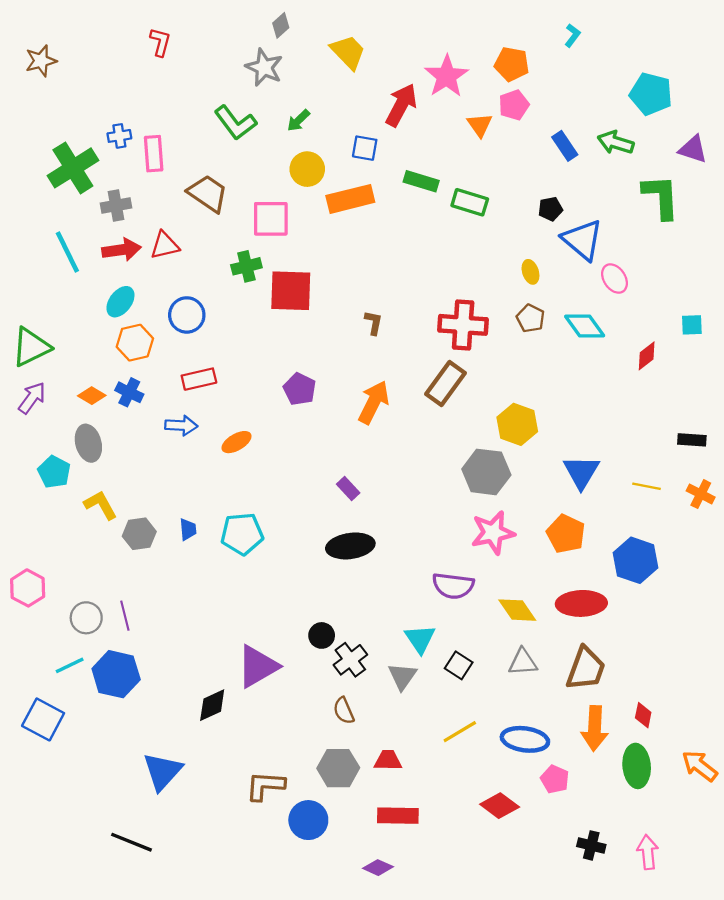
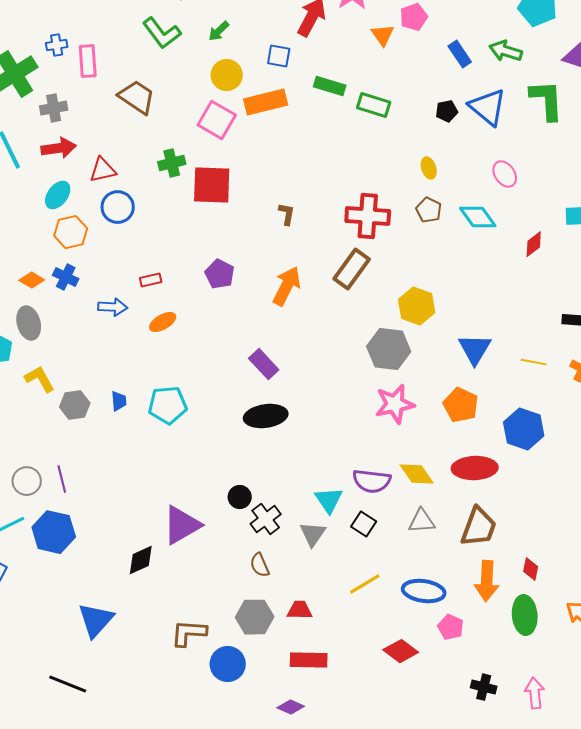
pink square: (271, 219) -> (217, 120), moved, turned 30
blue triangle: (582, 240) -> (488, 107), moved
red triangle: (165, 245) -> (103, 170), moved
red rectangle: (199, 379) -> (151, 280), moved, size x0.7
purple rectangle: (348, 488) -> (264, 364), size x1.4
purple semicircle: (453, 586) -> (372, 481), moved

